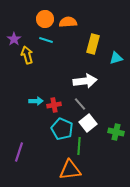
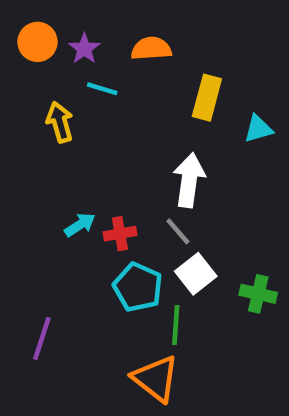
orange circle: (45, 19) -> (37, 42), moved
purple star: (14, 39) -> (84, 49), moved
white arrow: (85, 81) -> (189, 180), turned -75
cyan arrow: (36, 101) -> (80, 225), turned -32
orange triangle: (70, 170) -> (156, 379), turned 45

